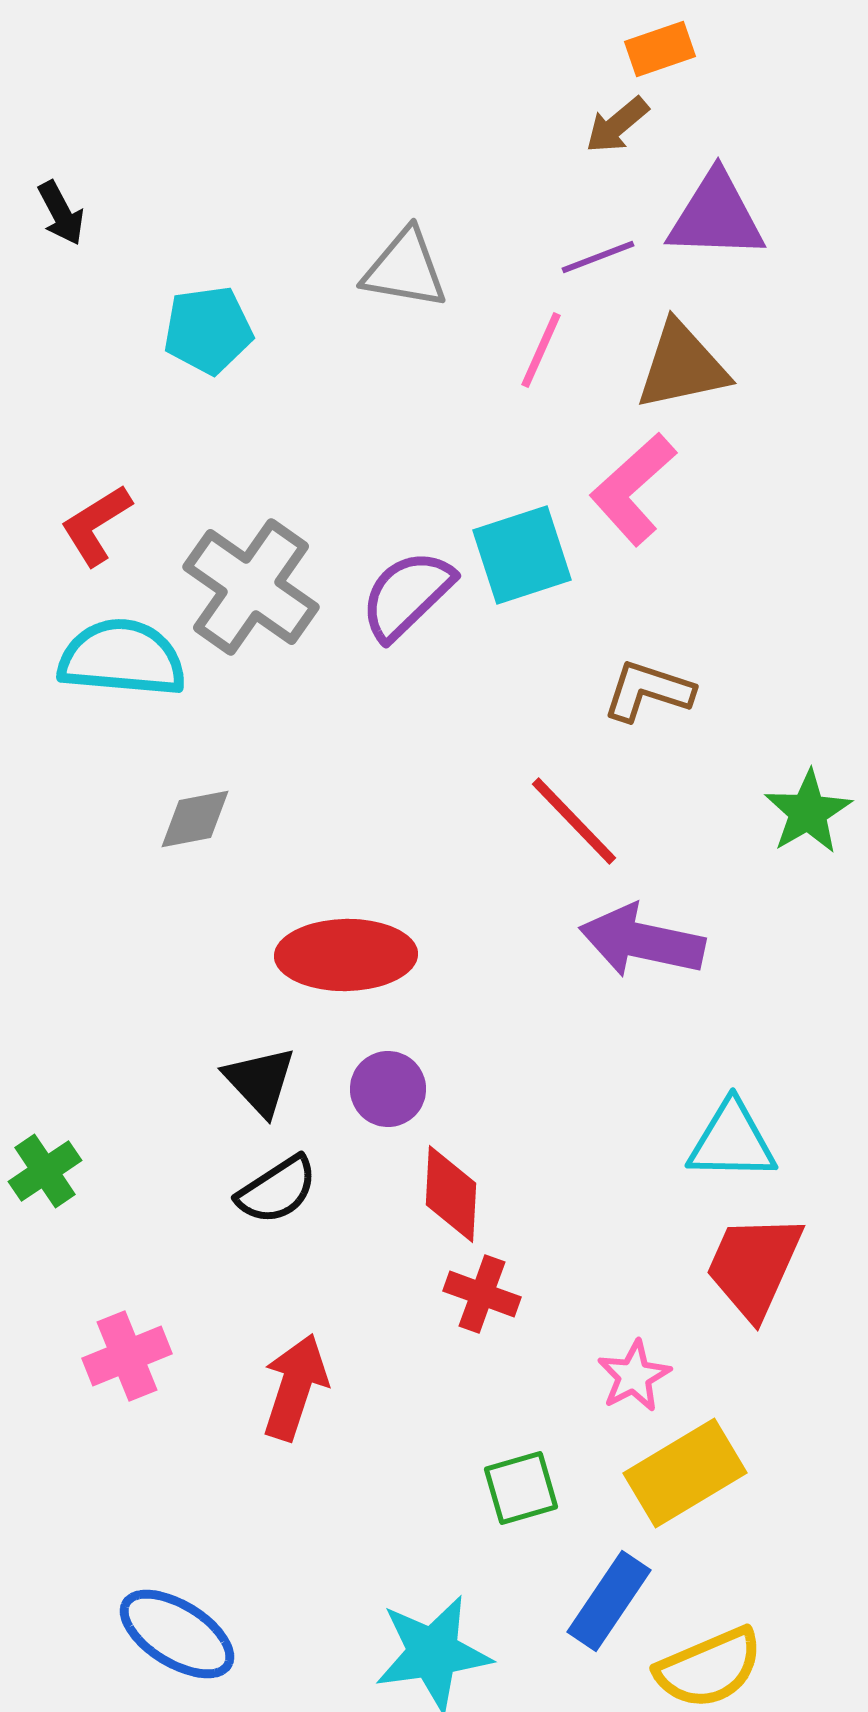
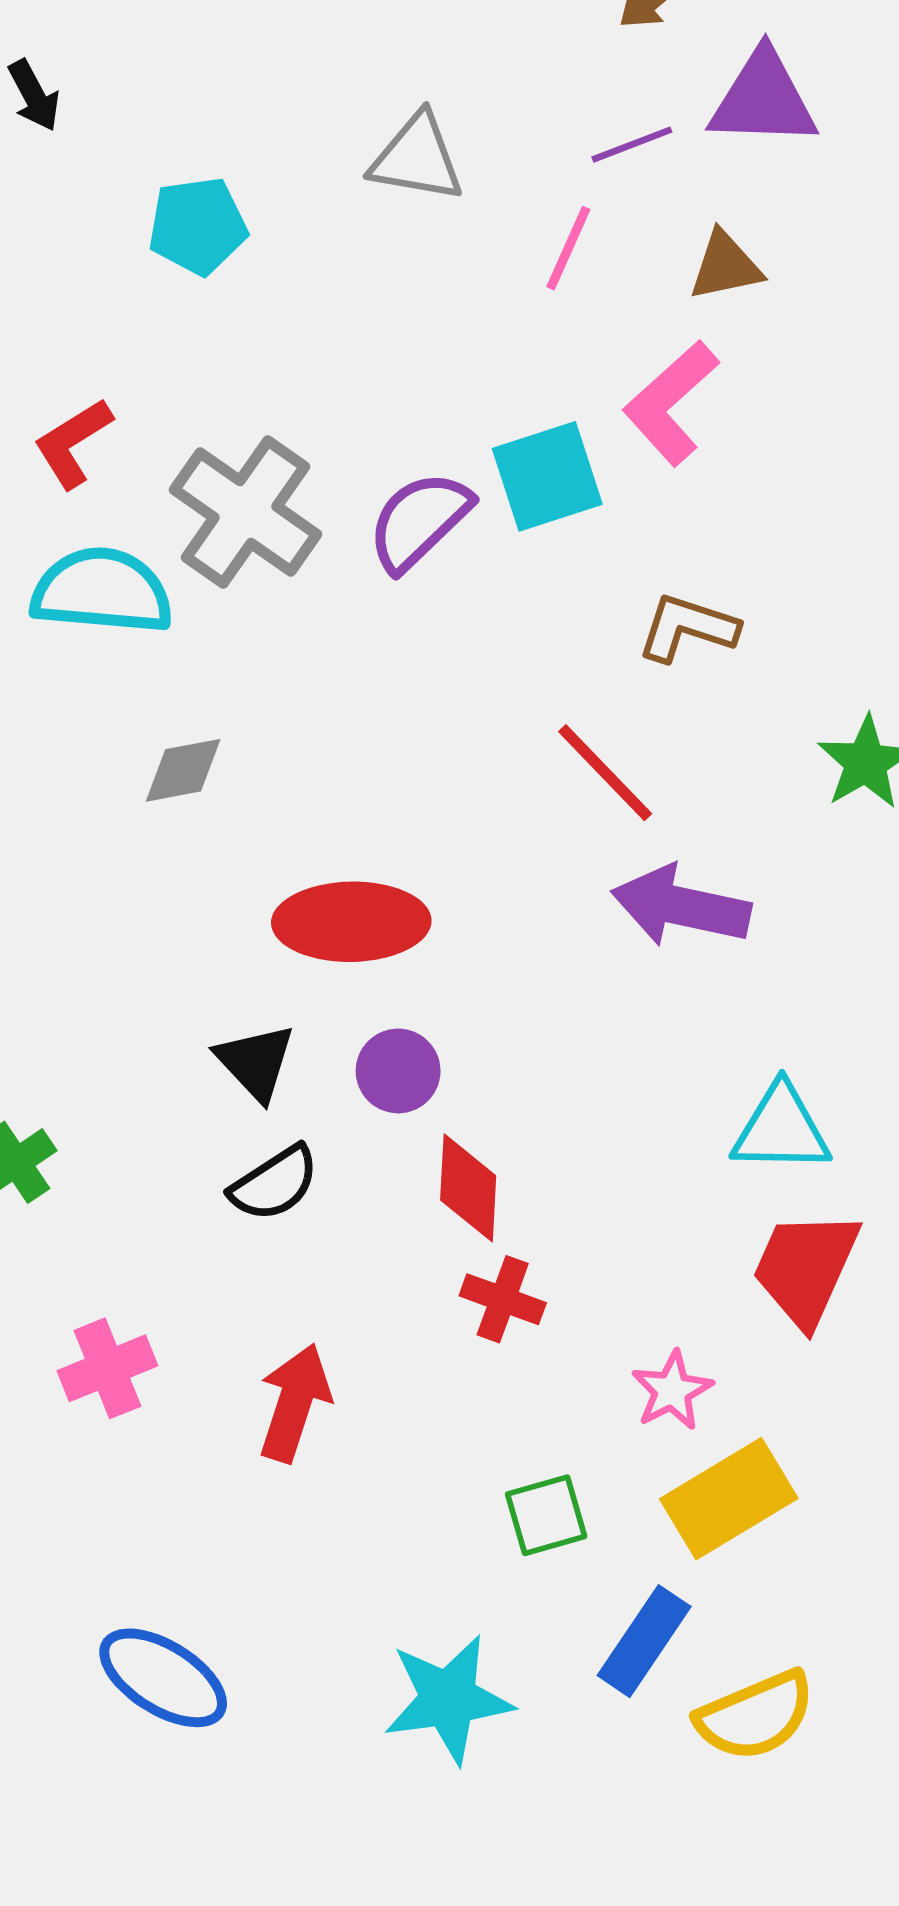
brown triangle: (682, 366) -> (725, 266), size x0.7

